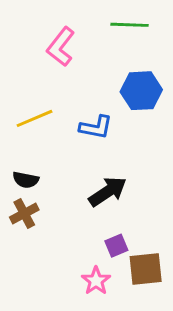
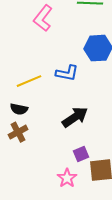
yellow line: (35, 118) -> (29, 81), moved

